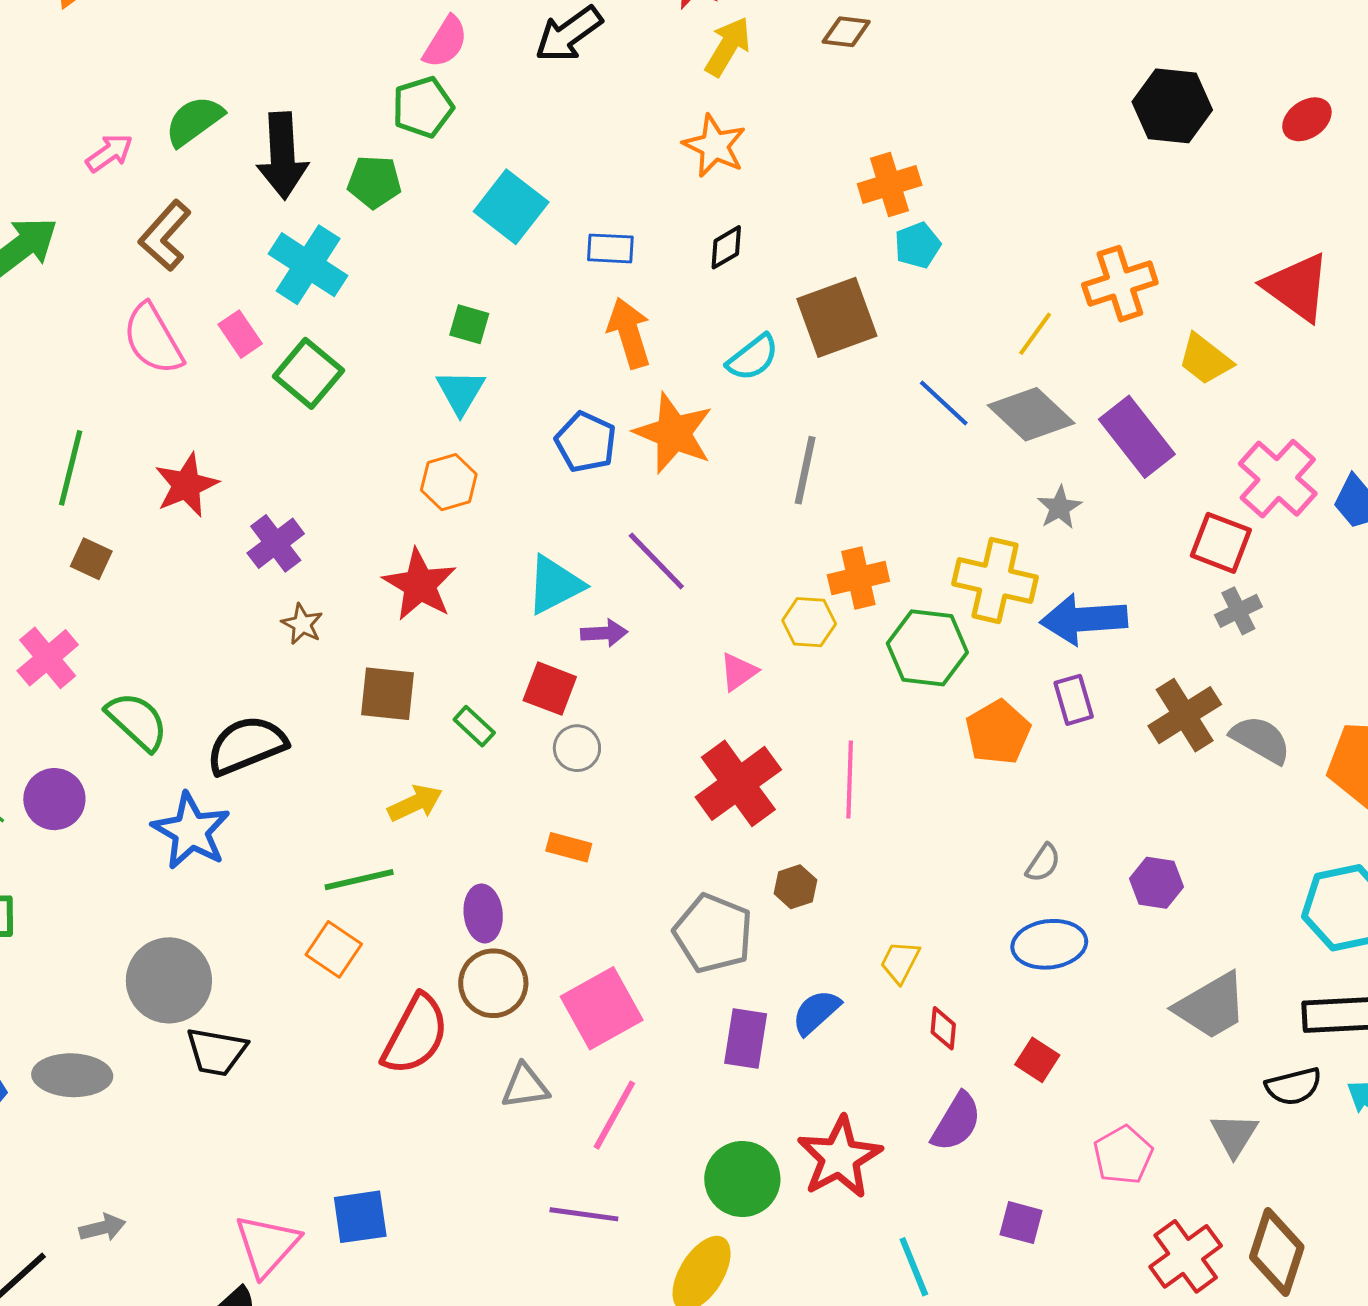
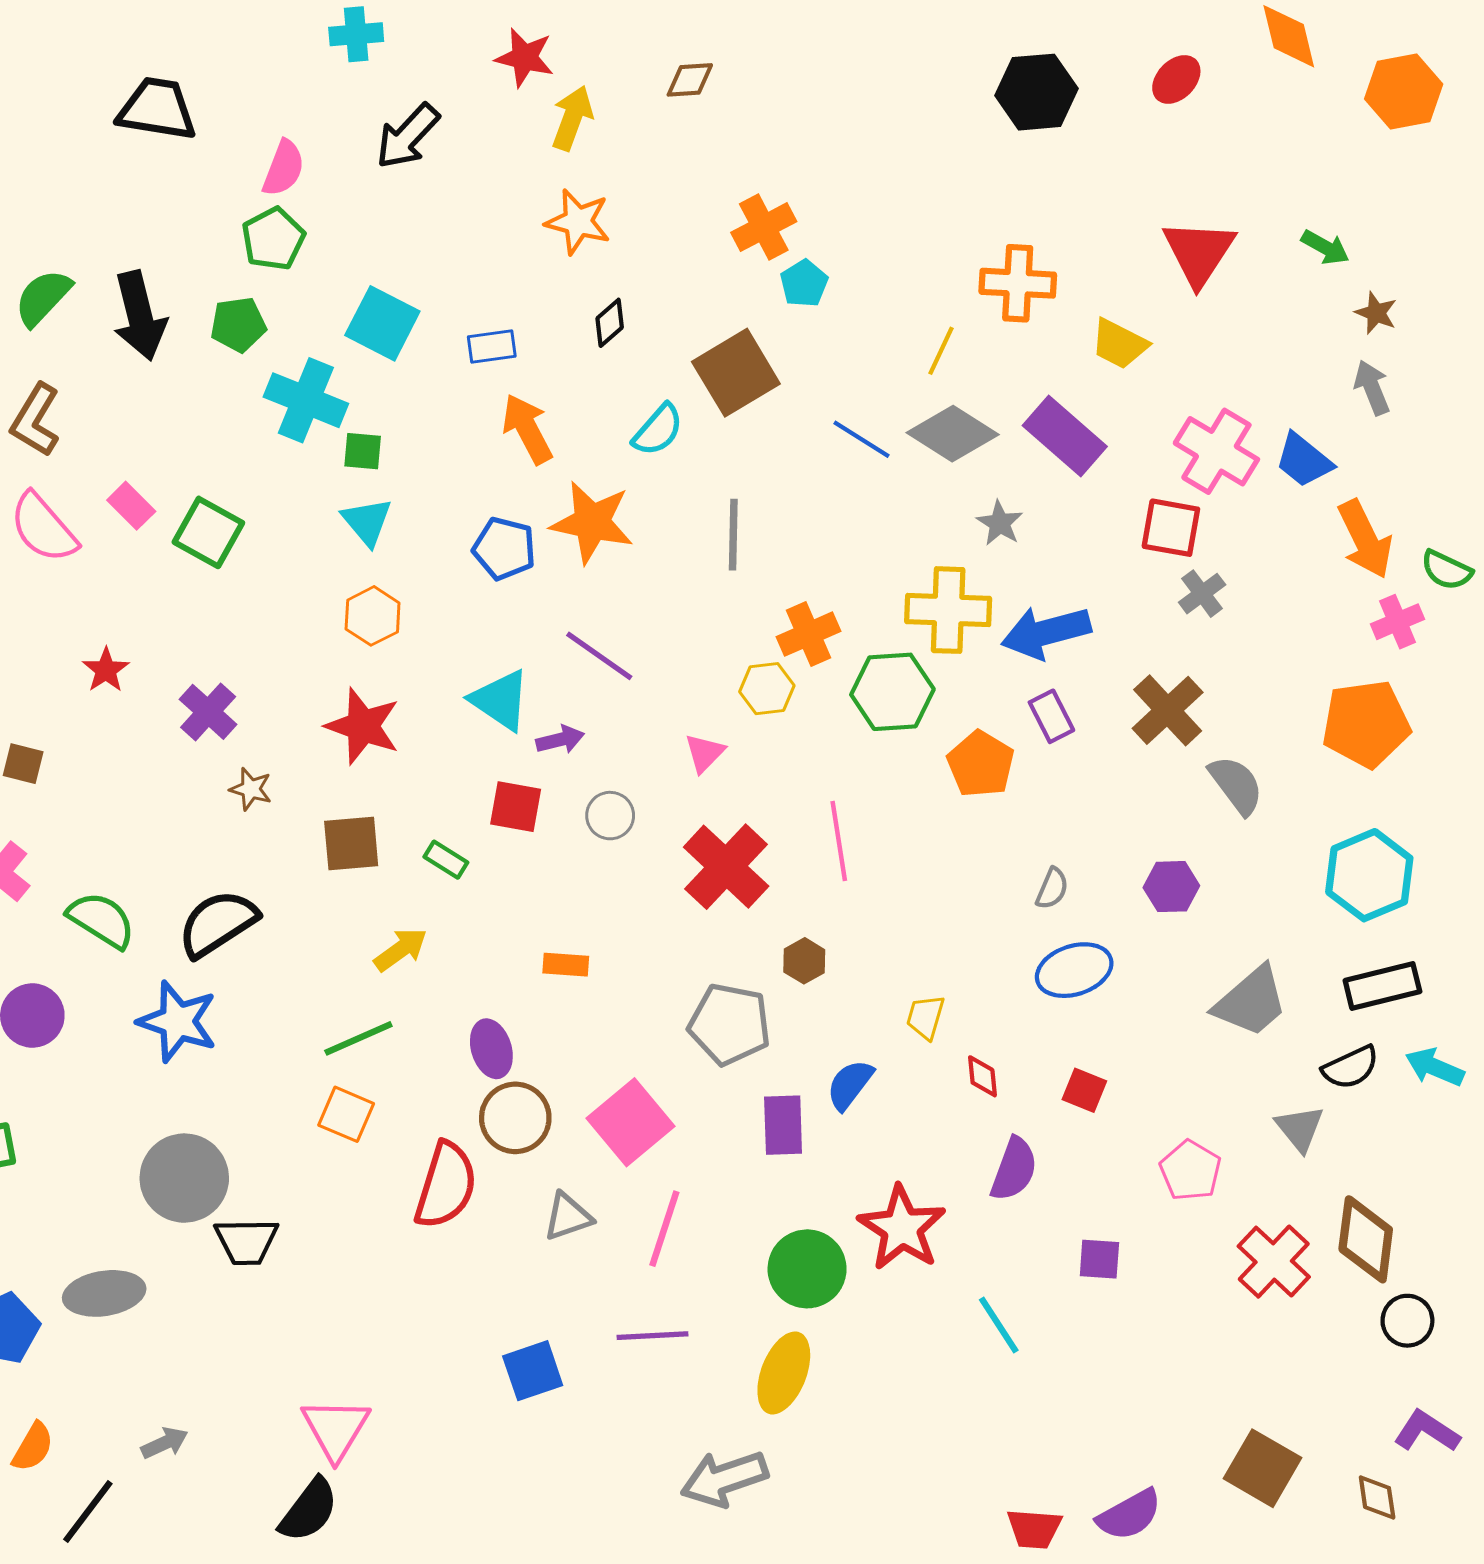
cyan cross: (308, 265) -> (306, 400), moved
orange cross: (1120, 284) -> (1018, 283), turned 32
red triangle: (1297, 287) -> (1199, 252), turned 38
red star: (186, 485) -> (106, 670), size x0.7
cyan triangle: (555, 585) -> (500, 700), turned -48
gray semicircle: (1261, 740) -> (1236, 785), moved, turned 34
gray circle: (577, 748) -> (610, 816), moved
blue square: (360, 1217) -> (533, 1371), moved

